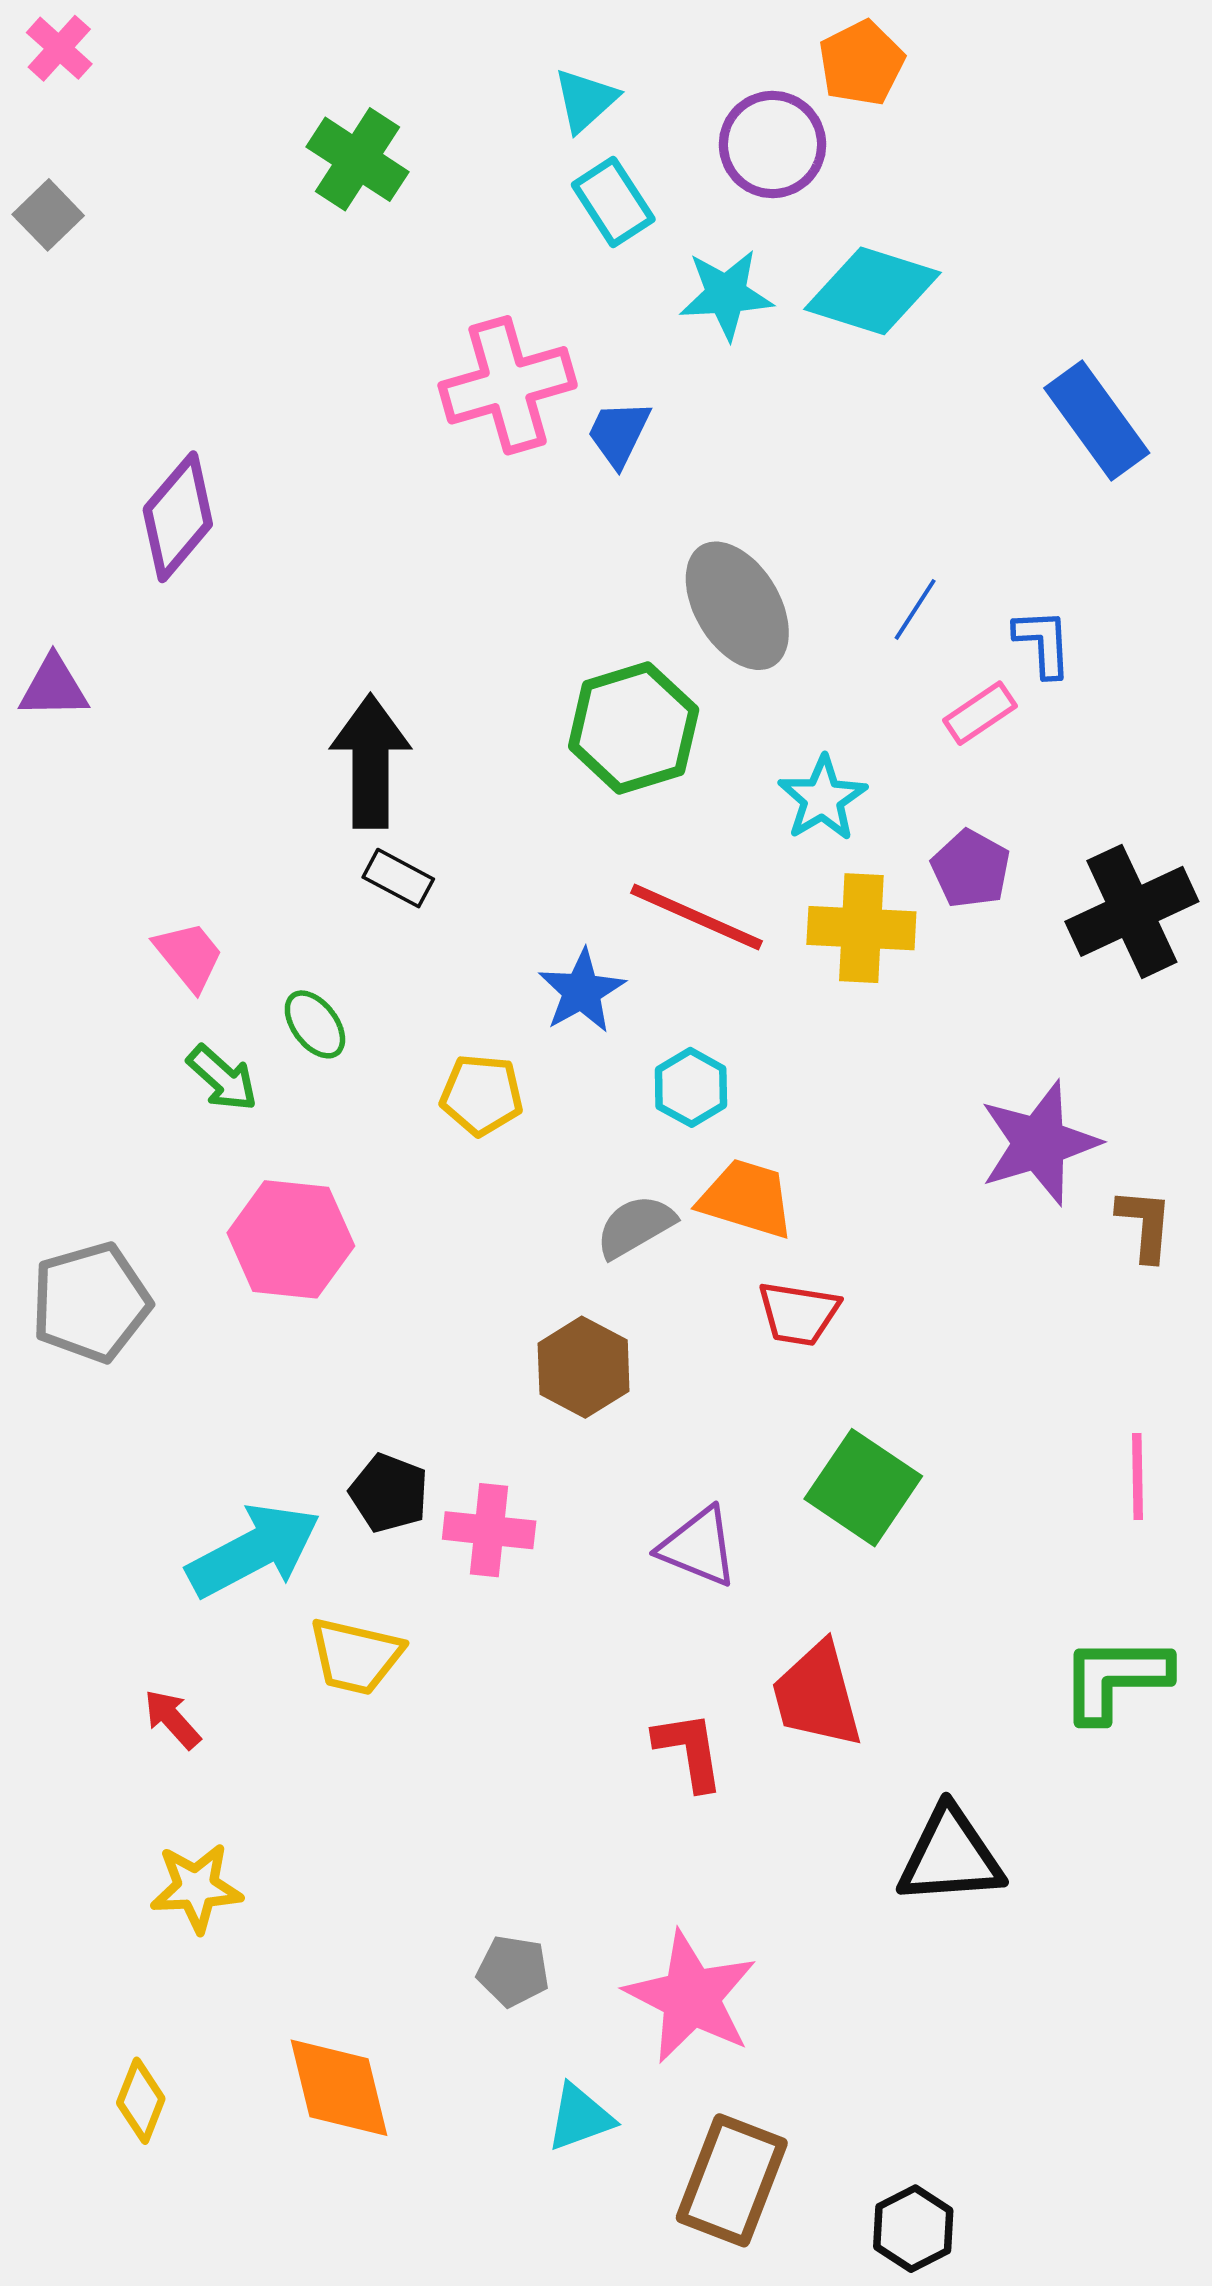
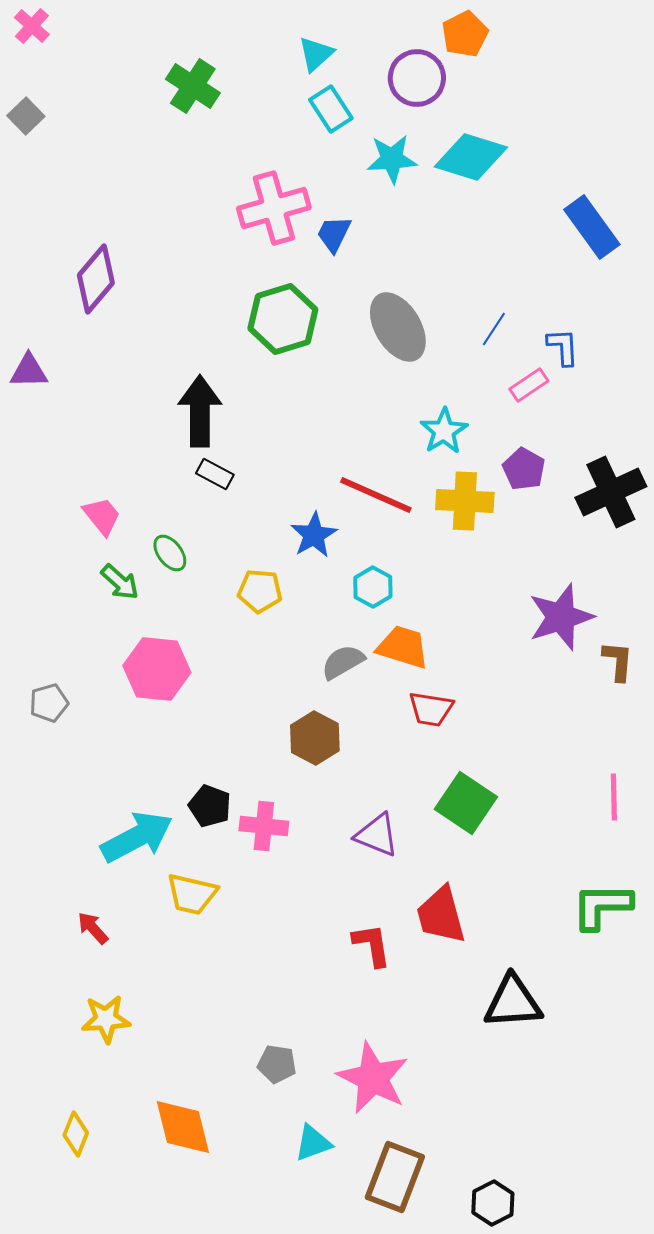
green hexagon: (634, 728) -> (283, 319), moved
gray pentagon: (91, 1302) -> (49, 703), size x0.6

